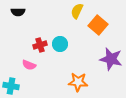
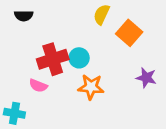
red cross: (40, 45) -> (53, 59), size x1.6
purple star: (111, 59) -> (146, 78), size x0.7
orange star: (78, 82) -> (91, 87), moved

